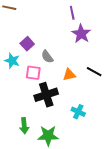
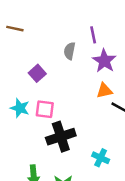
gray semicircle: (47, 57) -> (70, 51), moved, turned 48
cyan star: (12, 61) -> (20, 108), moved
orange triangle: (69, 75) -> (104, 91), moved

